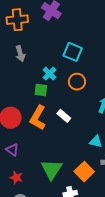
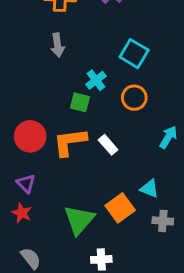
orange L-shape: (38, 118) -> (70, 142), turned 45
orange square: (84, 172) -> (120, 208), moved
red star: (16, 178) -> (22, 213), moved

